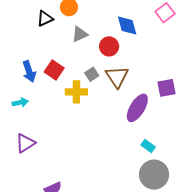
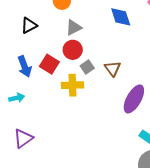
black triangle: (45, 19) -> (29, 25), moved
red circle: (109, 46) -> (73, 50), moved
brown triangle: (117, 77) -> (113, 69), size x0.7

